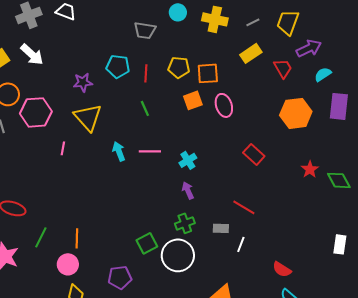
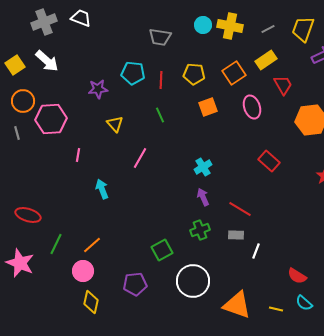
cyan circle: (178, 12) -> (203, 25), moved
red trapezoid: (283, 68) -> (283, 85), moved
orange square: (208, 73) -> (234, 73), moved, turned -30
pink ellipse: (224, 105) -> (252, 107), moved
yellow triangle: (88, 117) -> (115, 124), moved, size x0.6
cyan arrow: (119, 151) -> (102, 189), moved
pink line: (150, 151) -> (140, 158), moved, turned -60
red line: (244, 207) -> (240, 209), moved
orange line: (77, 238) -> (92, 245), turned 48
white circle: (178, 255) -> (193, 281), moved

